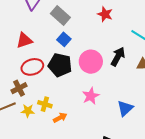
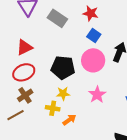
red star: (105, 14) -> (91, 13), moved
blue square: (64, 39) -> (94, 35), moved
red ellipse: (32, 67) -> (24, 72), moved
yellow star: (28, 111) -> (63, 94), moved

